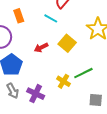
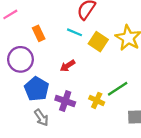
yellow square: (67, 43) -> (98, 42), moved
purple cross: (36, 94) -> (65, 101), moved

